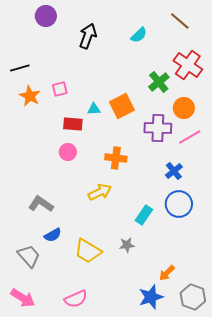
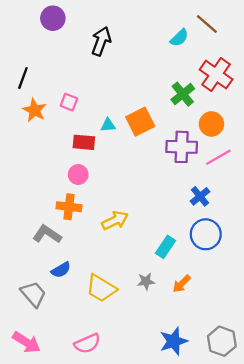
cyan semicircle: (139, 35) -> (179, 38), moved
black line: (20, 68) -> (23, 78), turned -54
pink square: (60, 89) -> (69, 102), turned 35
orange cross: (116, 158) -> (69, 207), moved
orange arrow: (167, 273) -> (182, 284), moved

